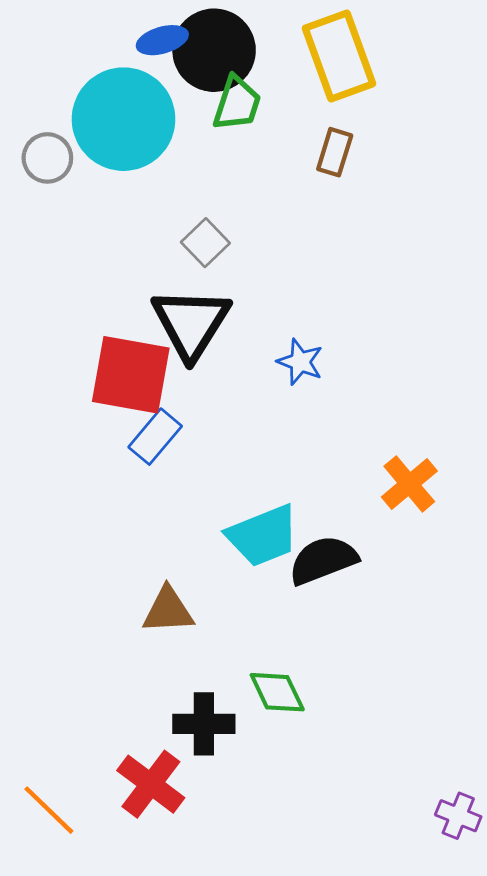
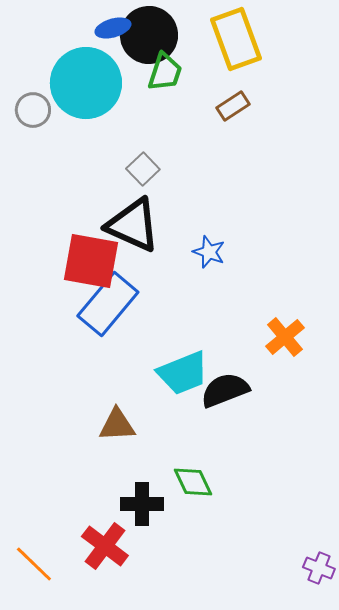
brown rectangle: (335, 152) -> (233, 106), turned 40
black triangle: (191, 323) -> (133, 225), turned -38
blue rectangle: (155, 437) -> (108, 304), size x1.6

